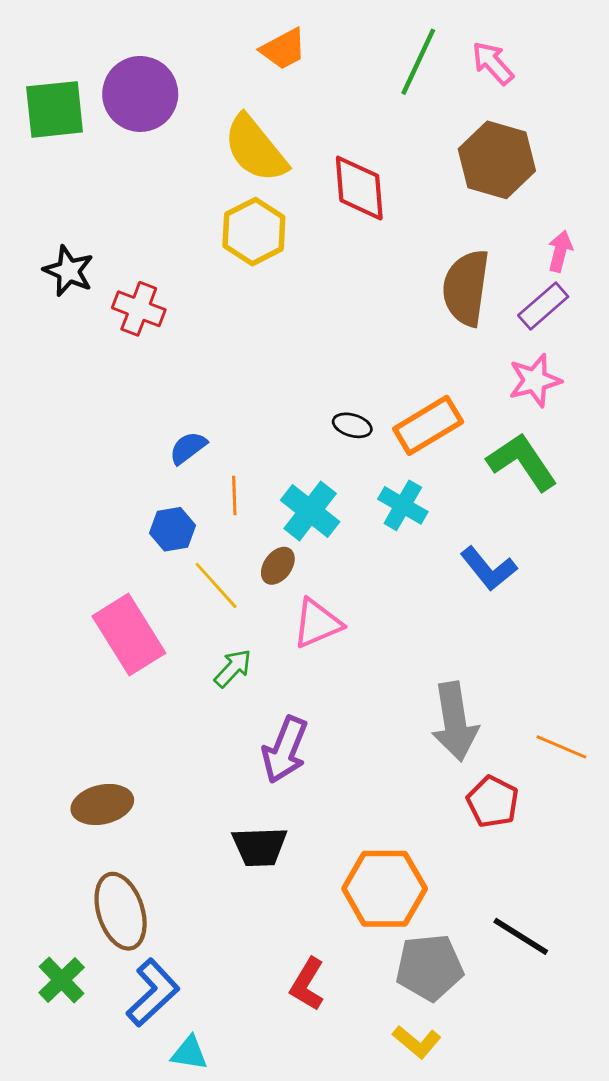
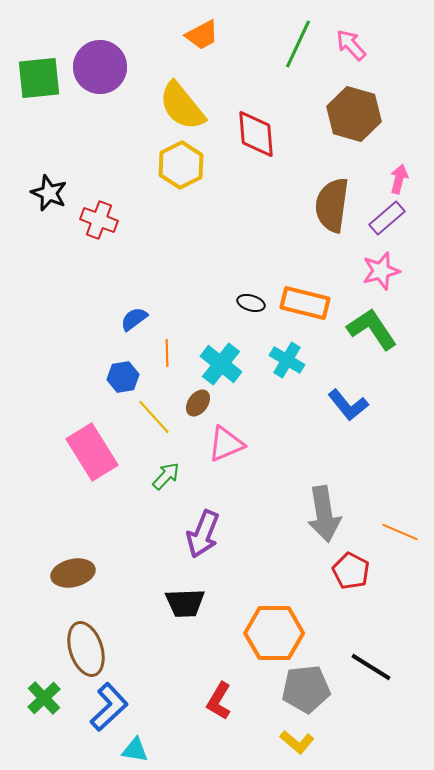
orange rectangle: (428, 425) -> (305, 303), turned 45

